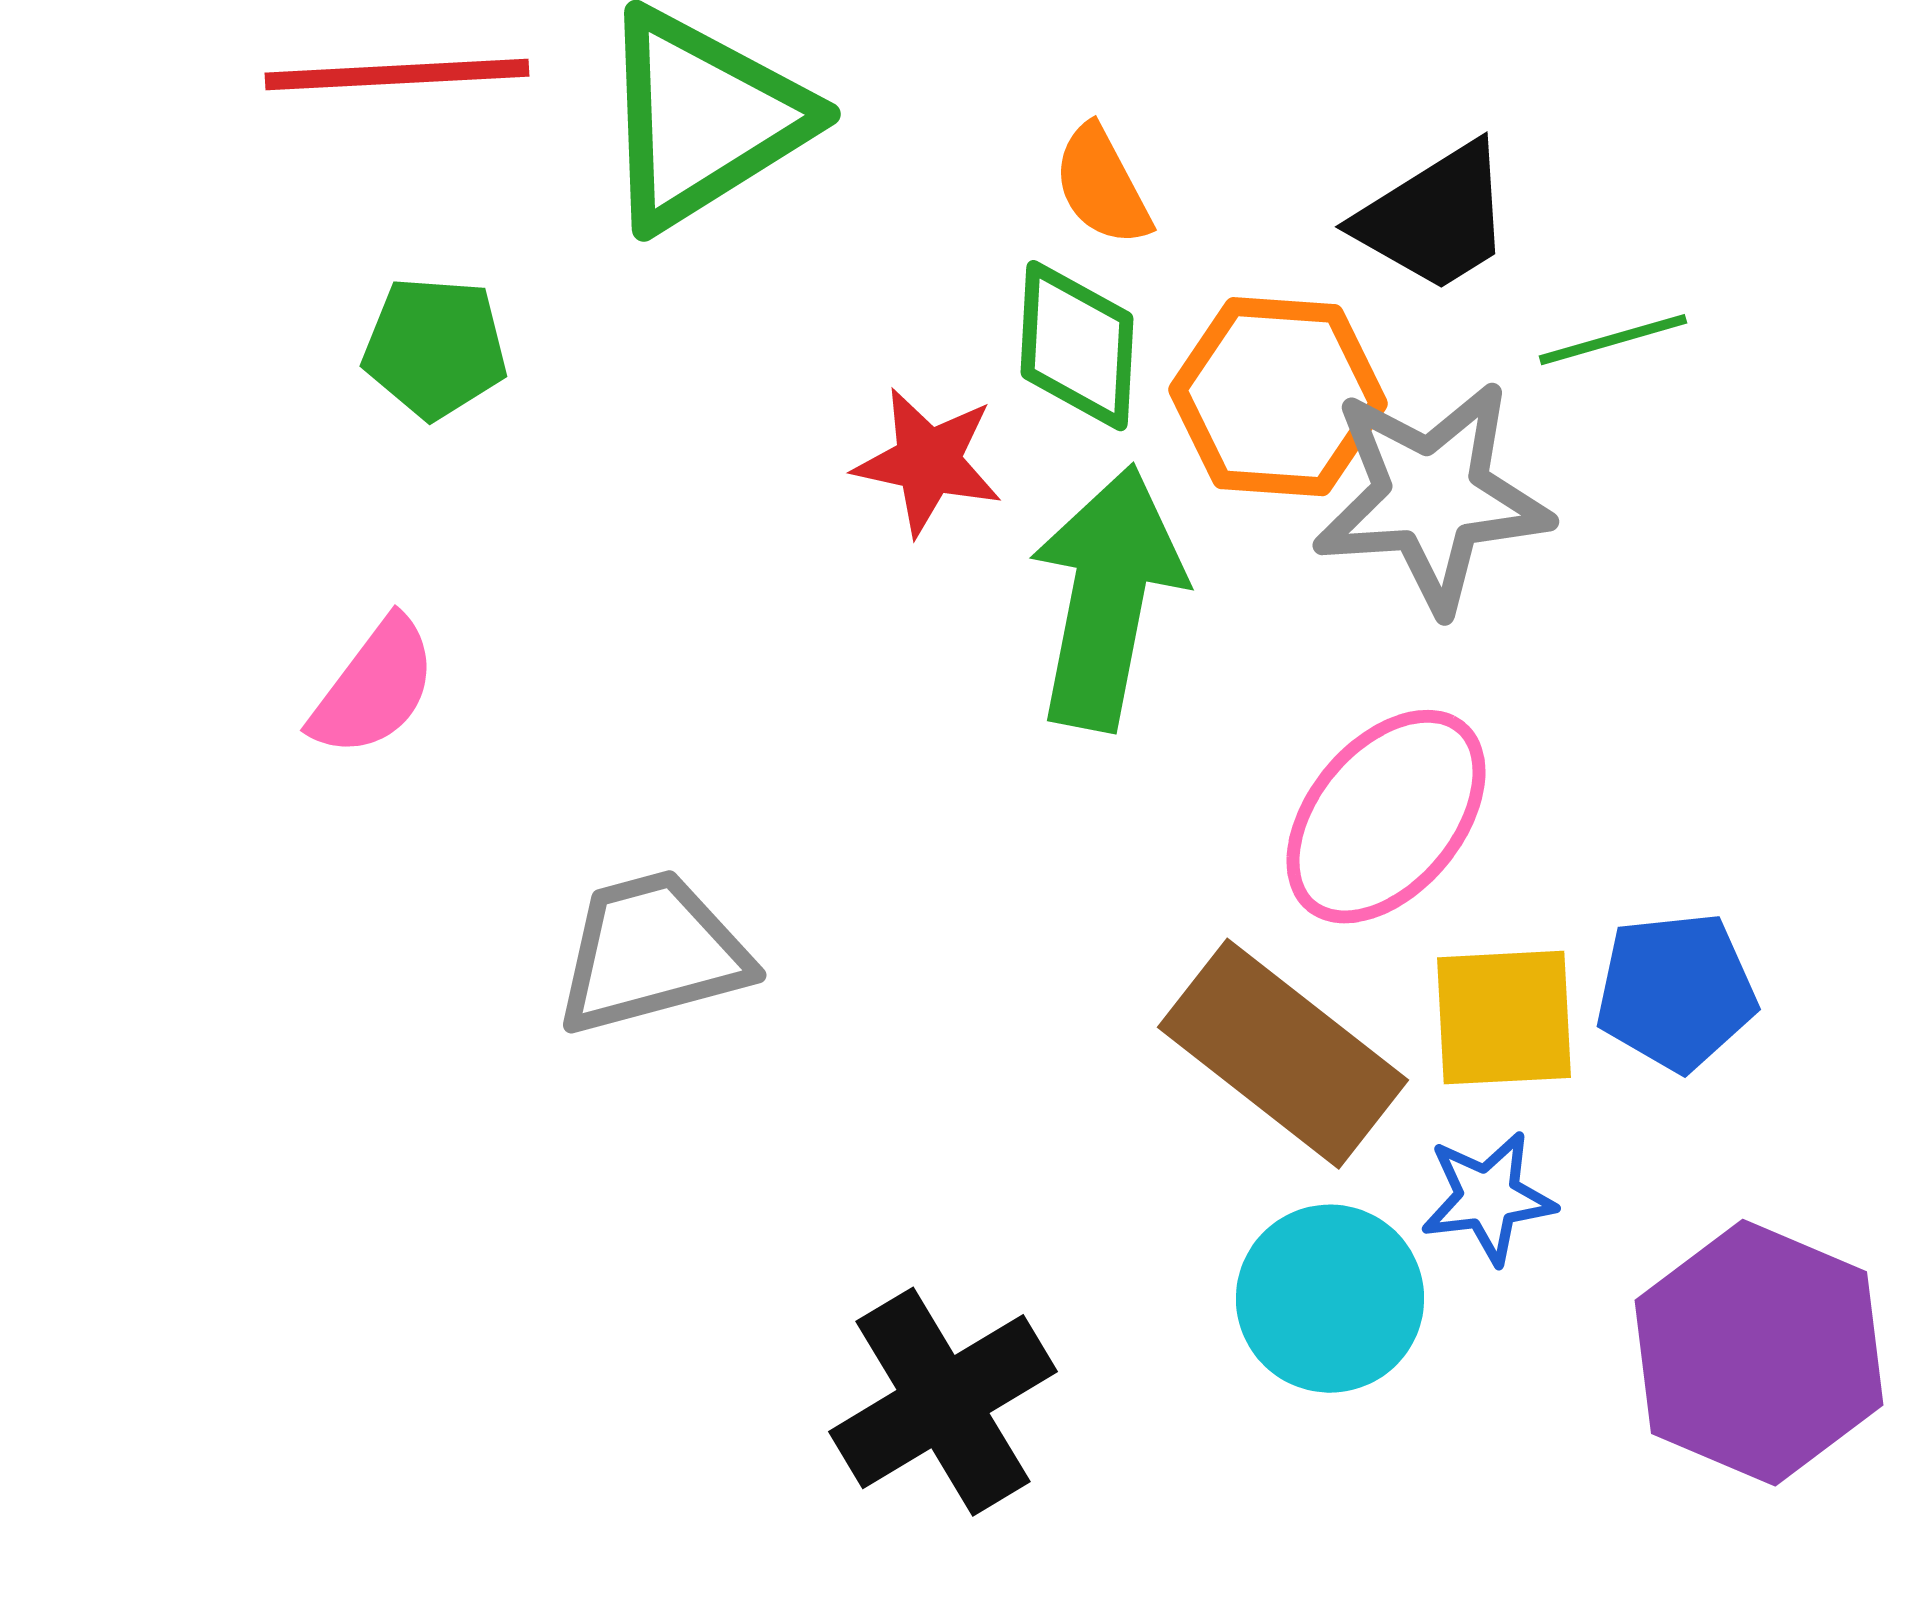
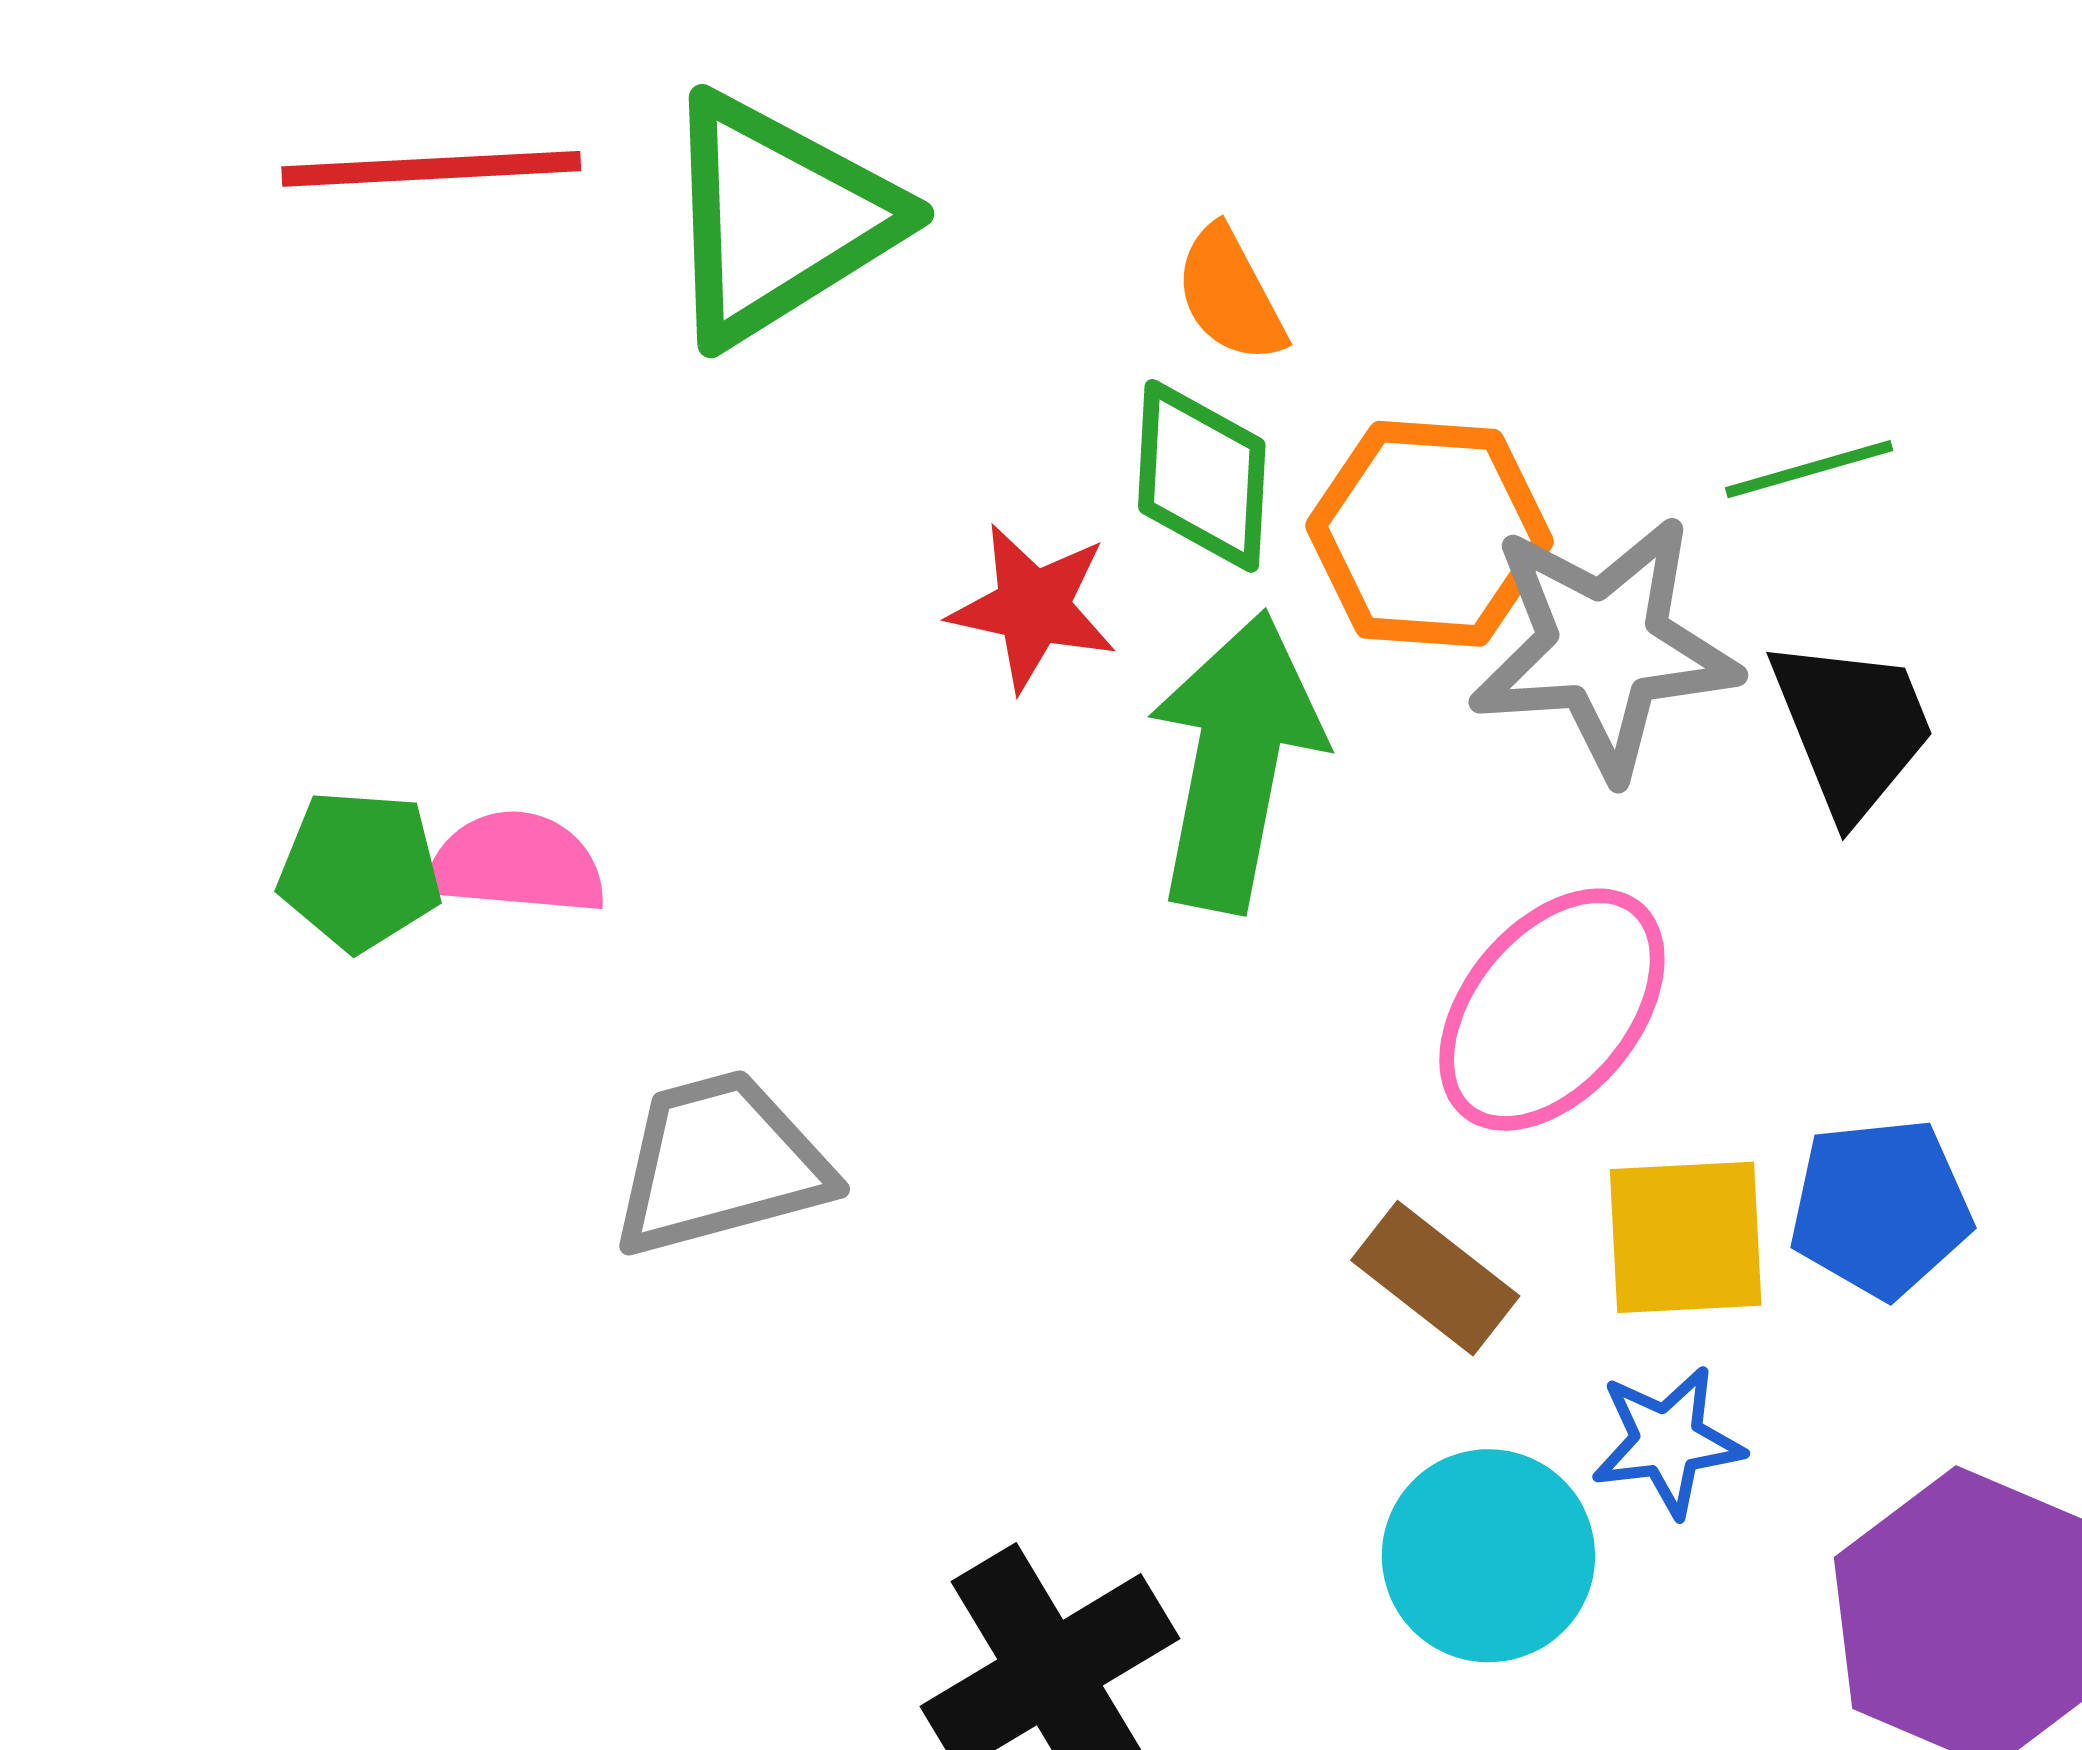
black trapezoid: (1435, 218) -> (1852, 727), moved, turned -80
green pentagon: (435, 348) -> (360, 870), moved
pink semicircle: (374, 688) -> (516, 863), moved, turned -122
brown rectangle: (1283, 1054) -> (1435, 1278), size x0.6

